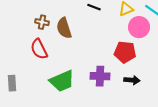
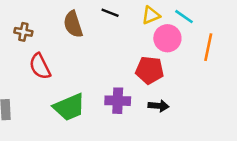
brown cross: (42, 22) -> (23, 32), moved
brown semicircle: (64, 28) -> (73, 24), moved

